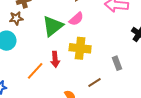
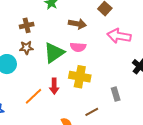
brown star: (16, 18) -> (26, 48), moved
pink semicircle: (76, 19) -> (78, 47), turned 42

